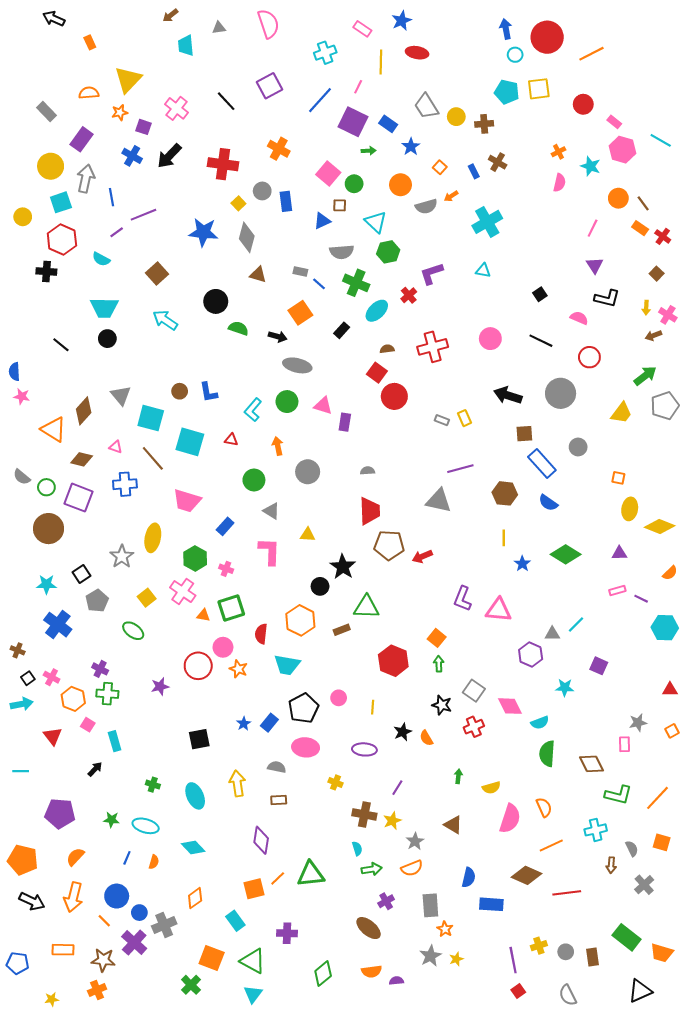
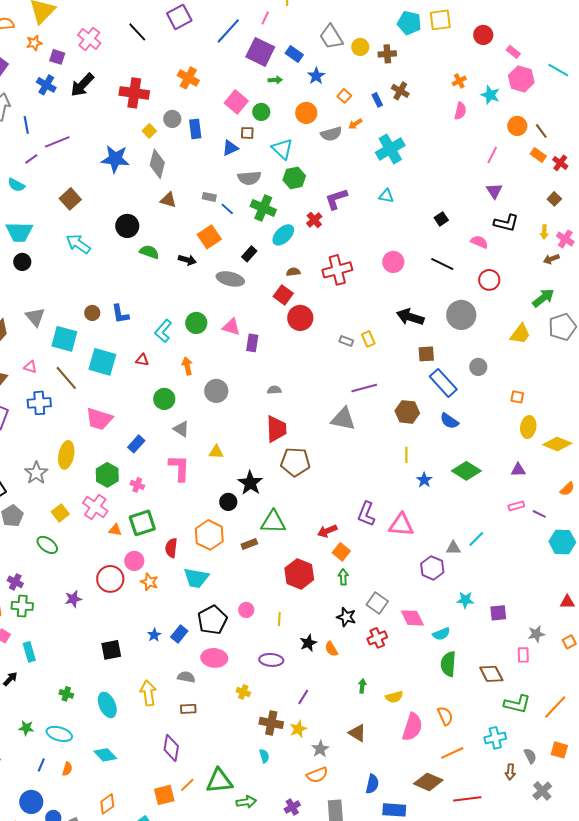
gray ellipse: (297, 365) -> (230, 279), moved
red arrow: (422, 556) -> (327, 531), moved
purple square: (599, 666) -> (498, 613), moved, turned -30
green arrow: (372, 869) -> (246, 802), moved

